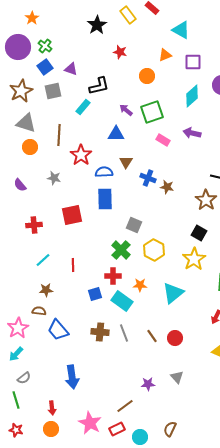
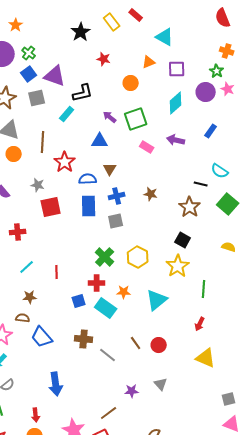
purple triangle: (71, 69) -> (55, 76), size x1.6
blue cross: (148, 178) -> (117, 196), moved, turned -35
red square: (72, 215) -> (51, 207), moved
gray square: (134, 225) -> (116, 221), moved, turned -35
gray line: (124, 333) -> (108, 355), moved, turned -30

